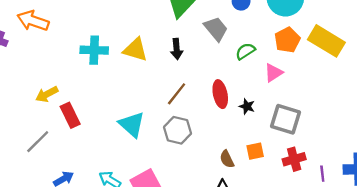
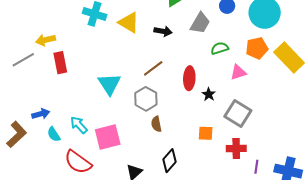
gray trapezoid: (216, 29) -> (200, 23), turned 55
black arrow: (177, 49) -> (163, 31), turned -90
gray line: (38, 142) -> (23, 60), moved
brown semicircle: (227, 159) -> (156, 124), moved

